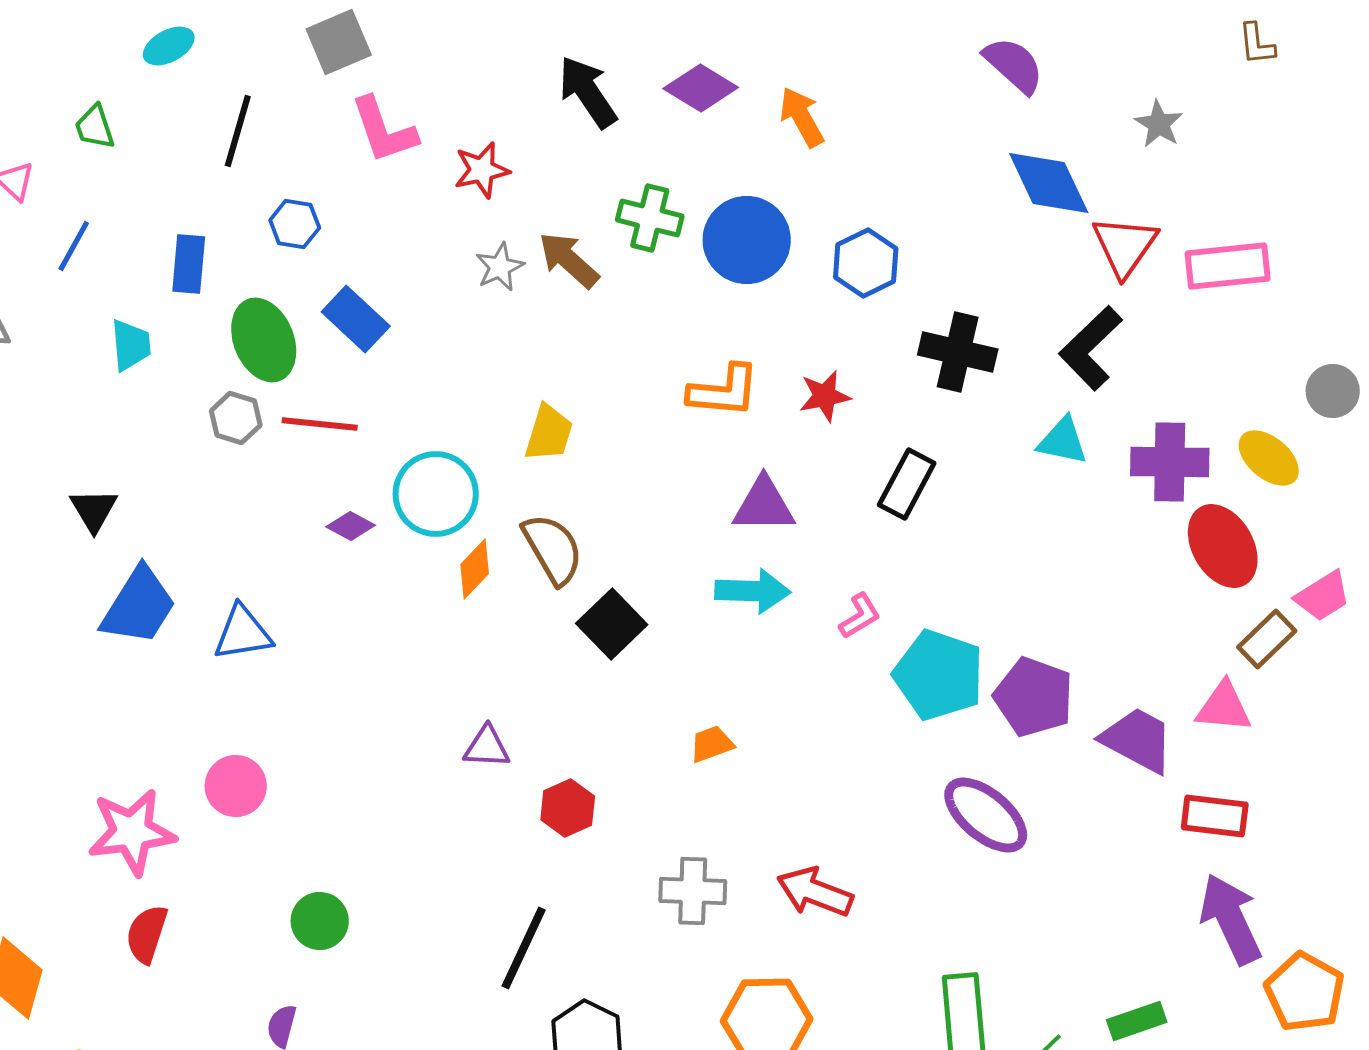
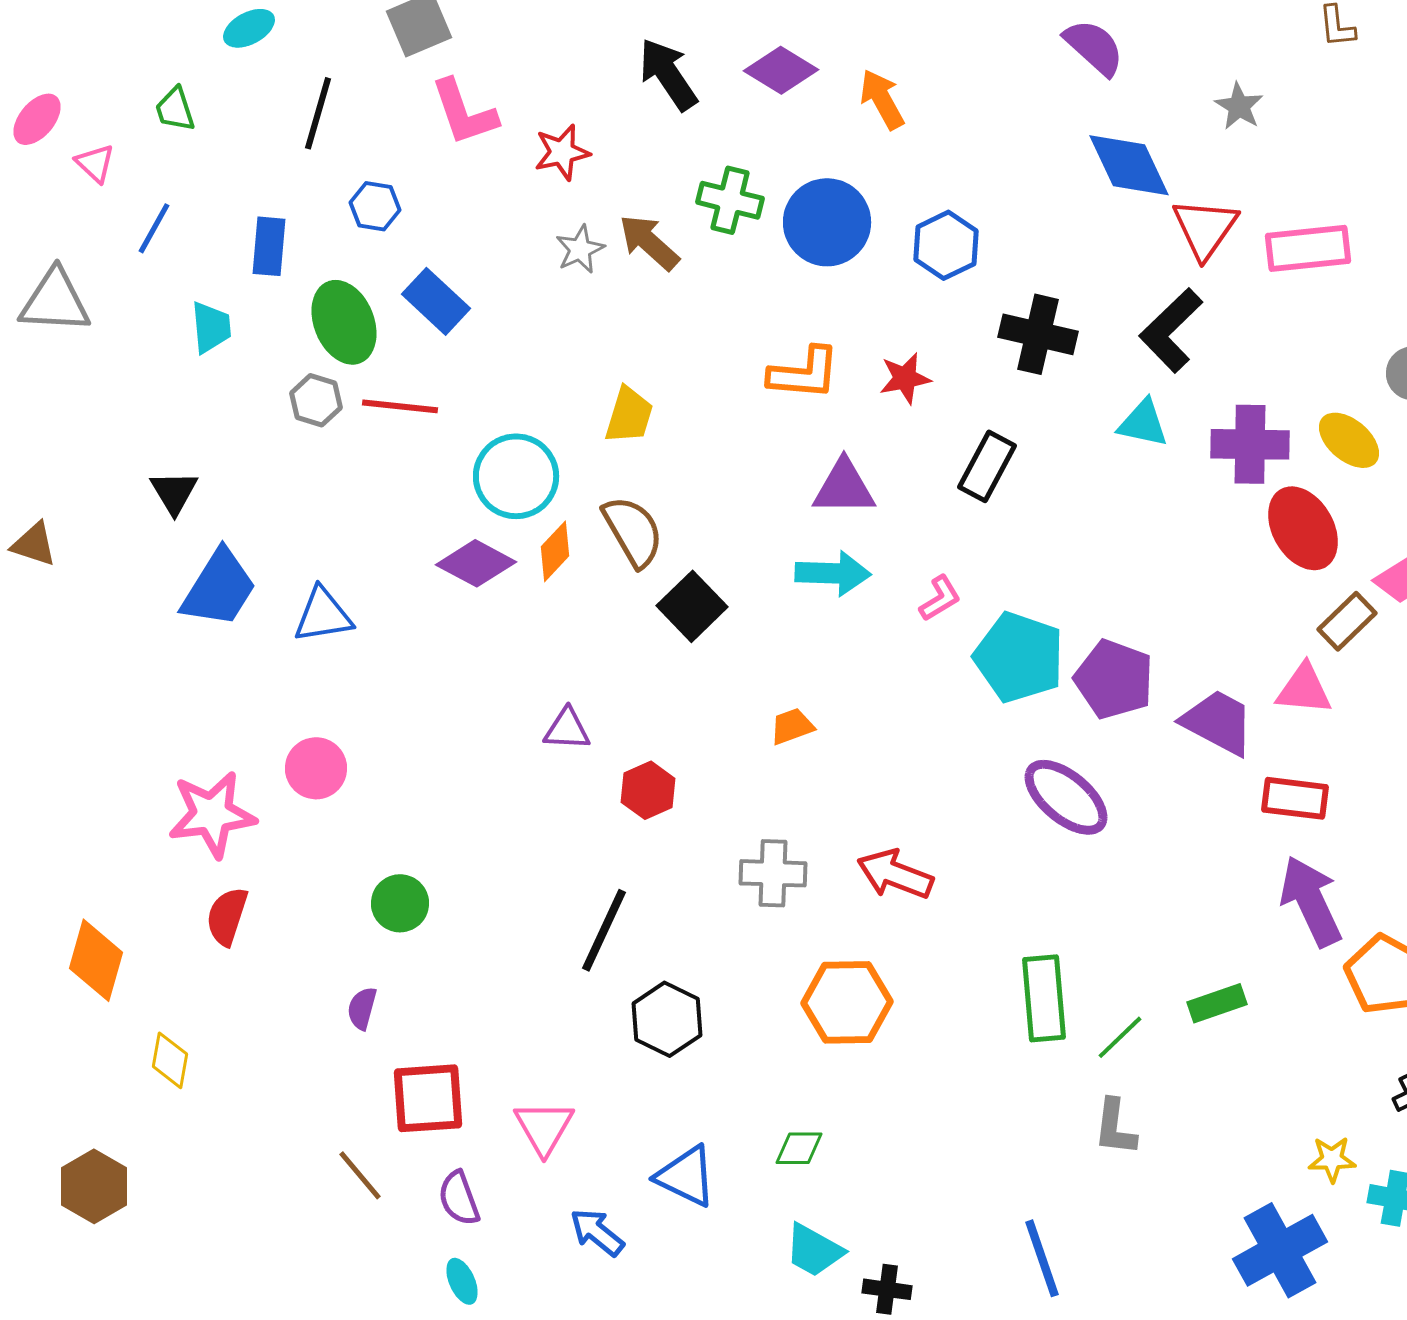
purple diamond: (351, 526) -> (476, 563), moved, size x1.6

